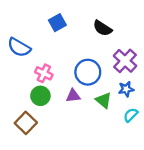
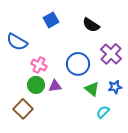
blue star: (126, 89) -> (115, 87), moved
purple triangle: (73, 96) -> (55, 86), moved
cyan semicircle: (131, 115) -> (103, 112), moved

